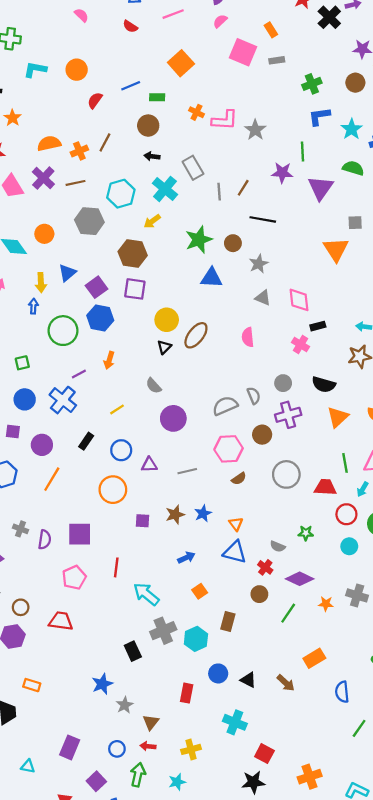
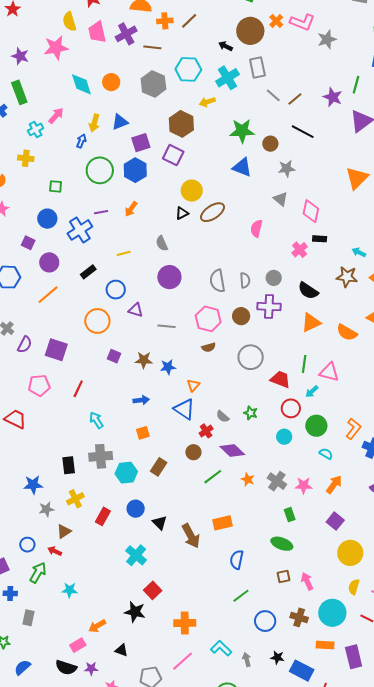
pink L-shape: (225, 120) -> (302, 22), moved
brown circle: (148, 126) -> (250, 31), moved, size x1.4
gray star: (255, 130) -> (327, 39), moved
gray line: (219, 192) -> (273, 95), turned -63
gray semicircle: (225, 406) -> (217, 281), turned -95
cyan arrow: (146, 594) -> (96, 420), size x0.7
brown arrow: (286, 683) -> (191, 536), size x1.4
yellow cross: (191, 749) -> (75, 499), moved, turned -30

